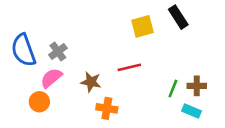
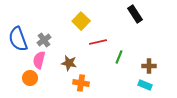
yellow square: (143, 26) -> (81, 21), moved, turned -30
red line: (129, 67) -> (98, 42), moved
pink semicircle: (51, 78) -> (39, 60), turned -36
green line: (173, 89) -> (119, 57), moved

